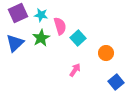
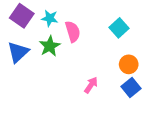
purple square: (18, 13) -> (22, 16), turned -30
cyan square: (78, 38) -> (119, 28), moved
blue square: (116, 82) -> (131, 87), moved

